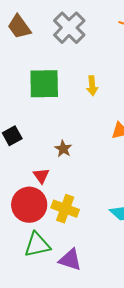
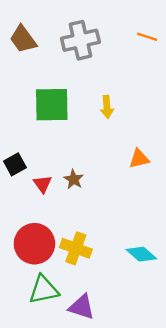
gray cross: (69, 28) -> (80, 40), turned 32
red triangle: (41, 176) -> (43, 184), moved

